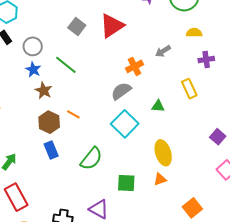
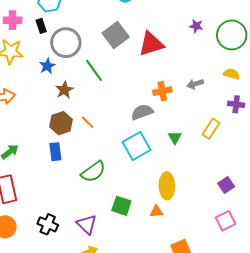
gray square: (77, 26) -> (116, 35), size x1.4
gray circle: (33, 46) -> (66, 43), size x1.5
blue star: (33, 70) -> (47, 66), moved
yellow rectangle: (189, 89) -> (211, 129), turned 42
green triangle: (158, 106) -> (175, 138), turned 40

